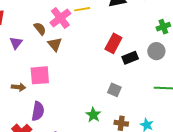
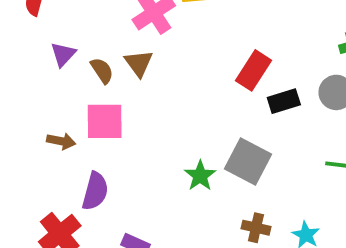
brown semicircle: (40, 29) -> (102, 70), moved
gray square: (114, 90) -> (248, 161), size x1.6
green star: (93, 115) -> (200, 176), moved

